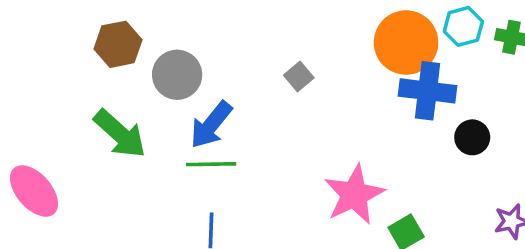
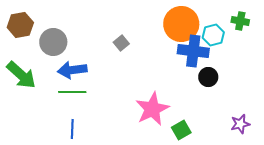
cyan hexagon: (463, 26) -> (213, 35), moved
blue arrow: (211, 125) -> (72, 70), turned 44
black circle: (472, 137) -> (208, 77), moved

